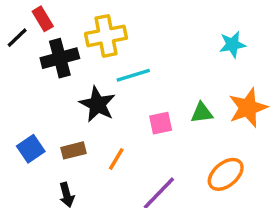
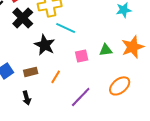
black cross: (60, 58) -> (23, 18), turned -30
cyan line: (133, 75) -> (66, 28), turned 42

